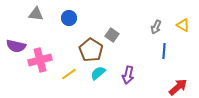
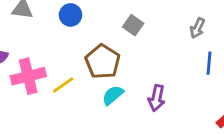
gray square: (112, 35) -> (133, 25), moved
yellow line: (69, 74) -> (63, 85), moved

